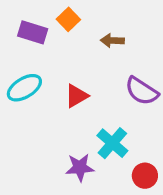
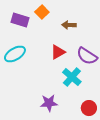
red triangle: (77, 96) -> (58, 52), moved
cyan cross: (112, 143) -> (72, 77), moved

